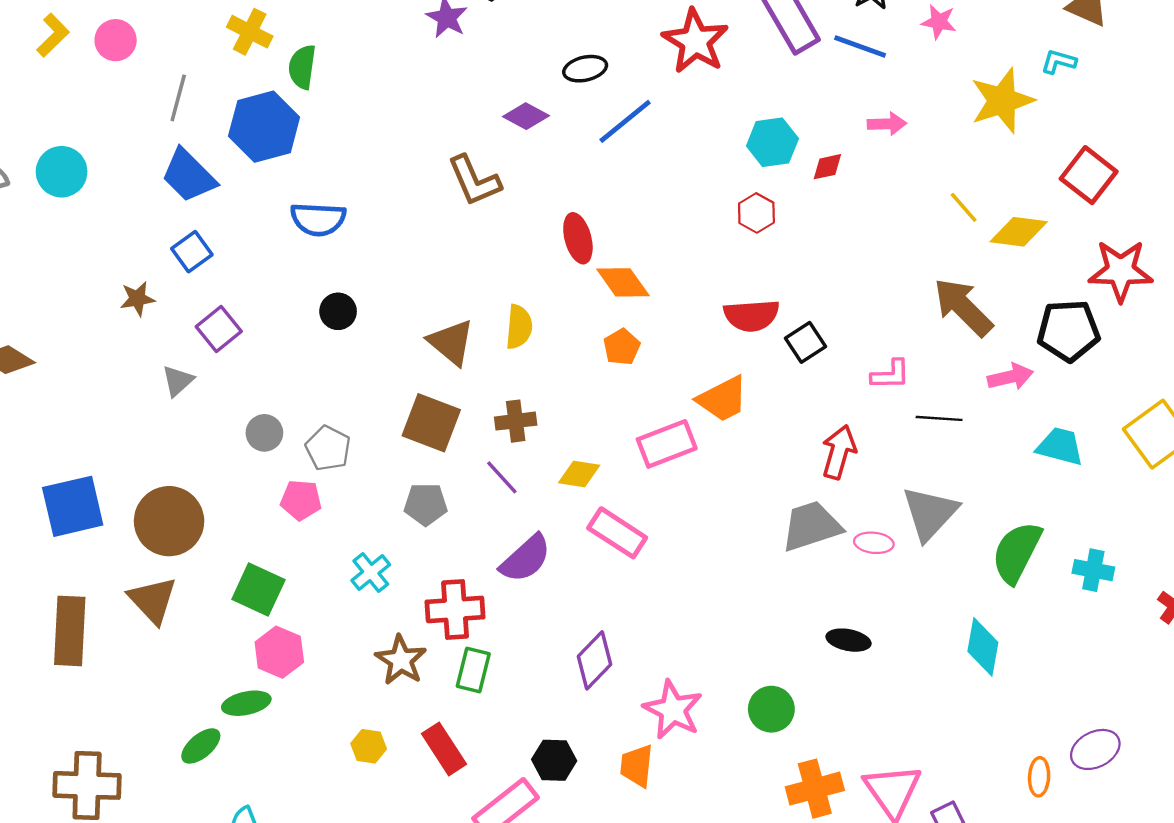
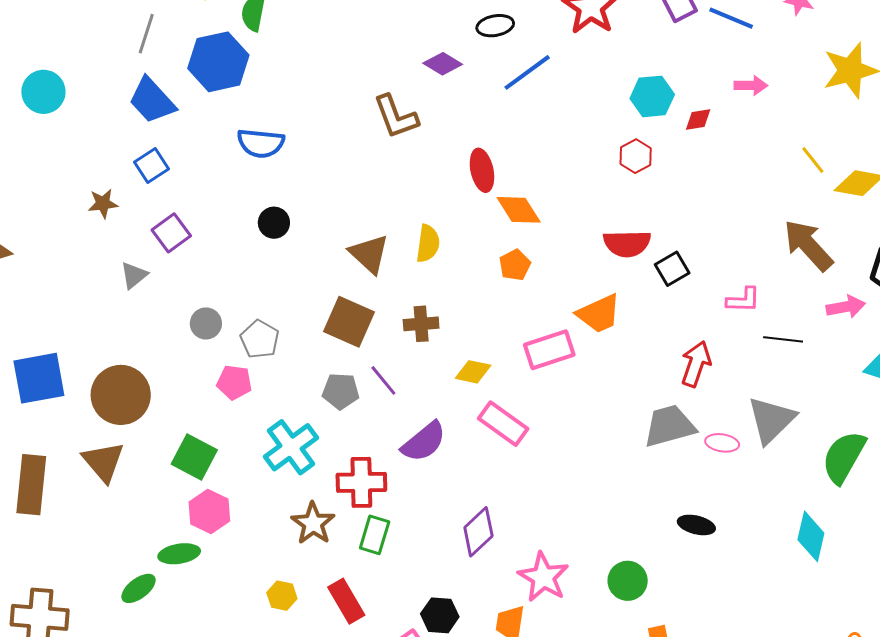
purple line: (502, 477) -> (383, 380), moved
cyan cross: (371, 572) -> (291, 447), size x1.6

